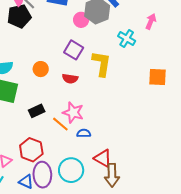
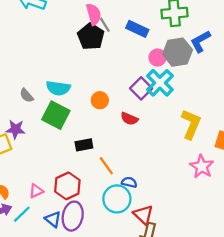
black pentagon: (19, 16) -> (91, 37), turned 30
cyan cross: (127, 38) -> (160, 83), moved, size x1.4
yellow L-shape: (101, 64) -> (191, 124), moved
pink star: (73, 112) -> (202, 166), moved
cyan circle: (71, 170) -> (117, 199), moved

